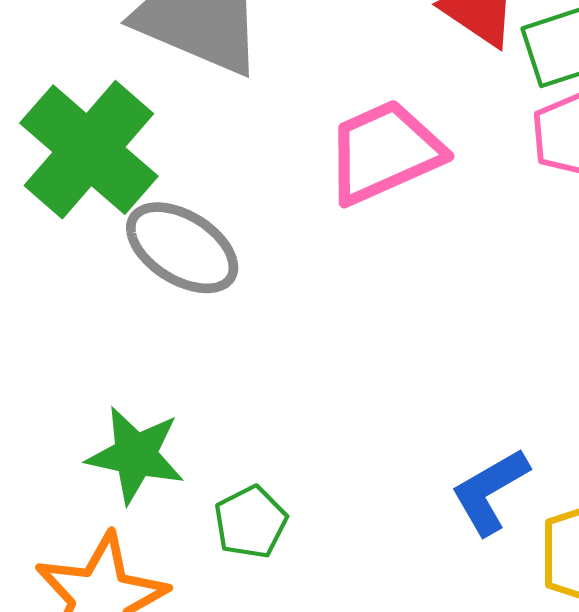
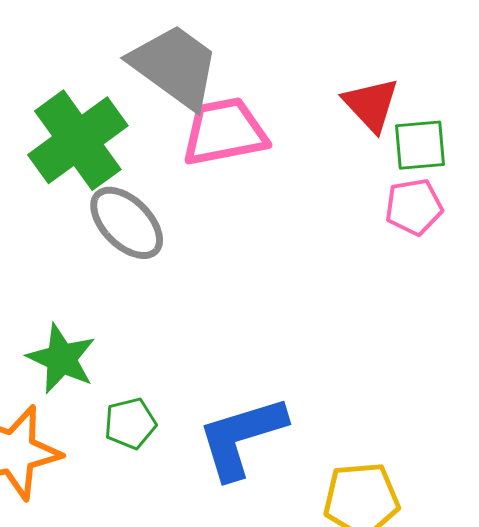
pink trapezoid: (384, 152) -> (224, 132), moved
blue L-shape: (490, 491) -> (242, 437), moved, size x1.5

